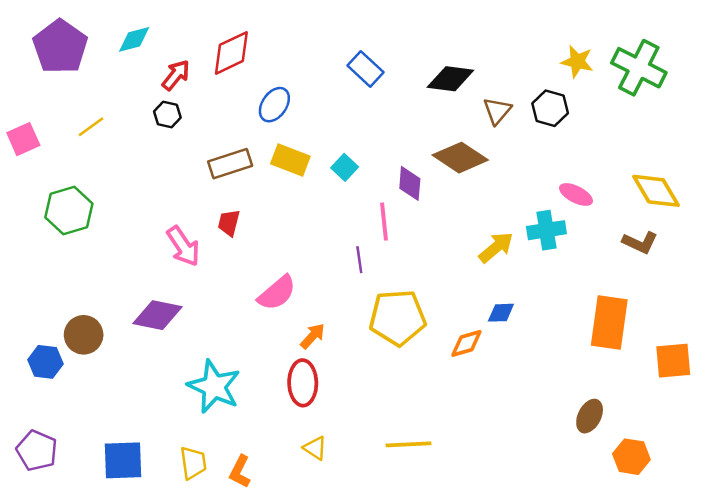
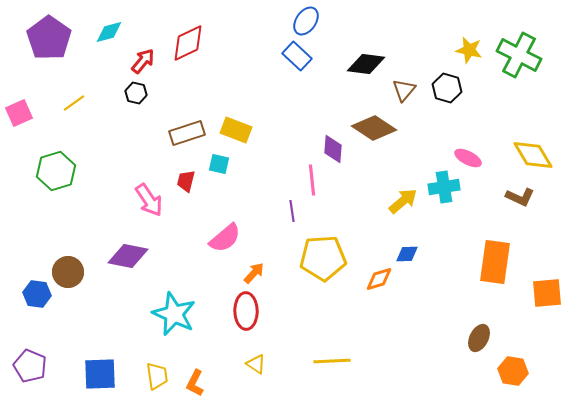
blue ellipse: (274, 105) -> (306, 21), moved
cyan square: (345, 167) -> (219, 164), moved, turned -30

